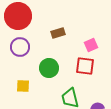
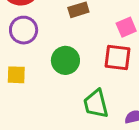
yellow square: (23, 86) -> (16, 75), moved

